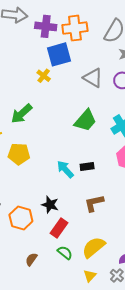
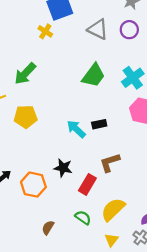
red rectangle: (59, 228) -> (87, 184), moved

